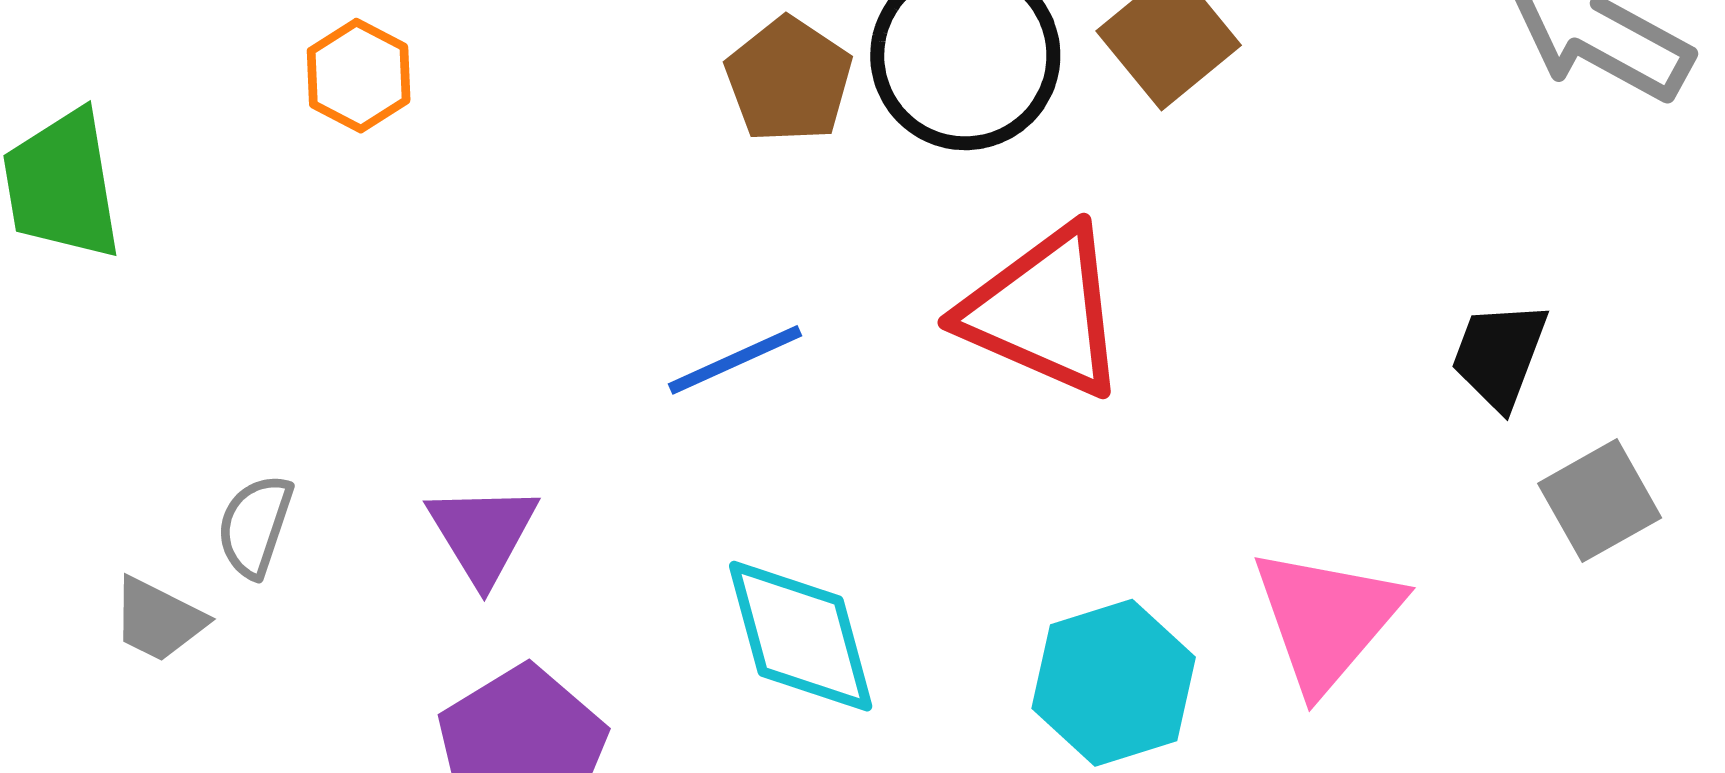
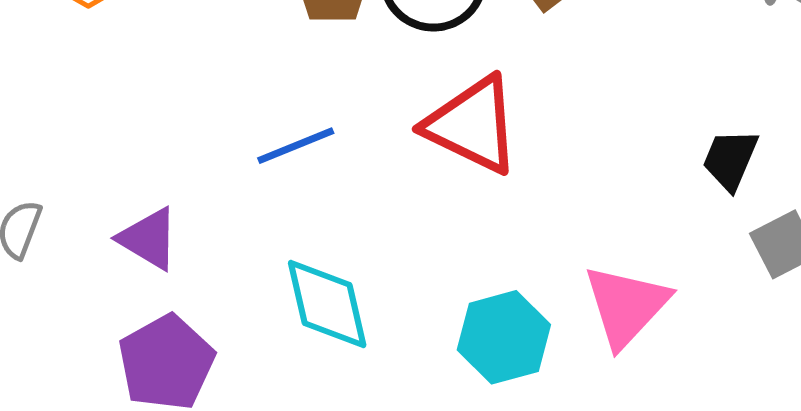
purple triangle: (483, 533) -> (149, 239), turned -30

